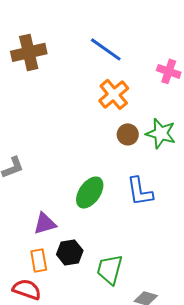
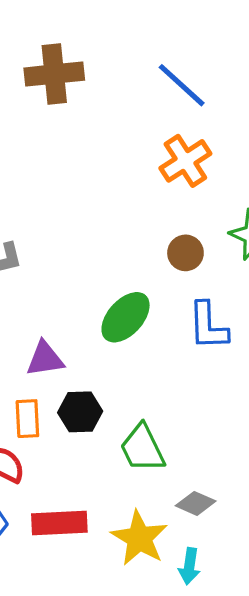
brown circle: (128, 134) -> (185, 253), moved
green trapezoid: (110, 269) -> (142, 448), turned -48

